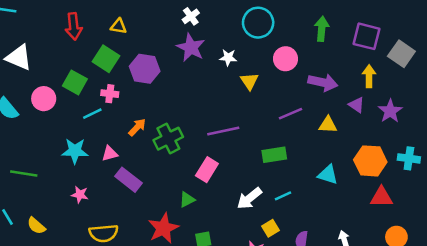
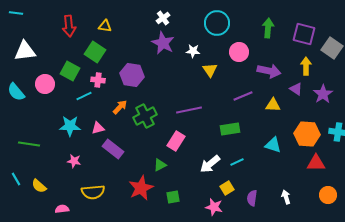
white triangle: (19, 58) -> (25, 51), turned -30
purple hexagon: (145, 69) -> (132, 75), moved

